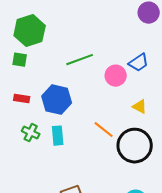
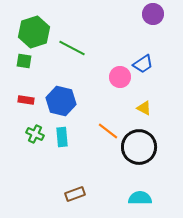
green line: (80, 60) -> (72, 48), moved, turned 48

